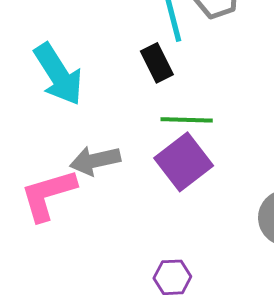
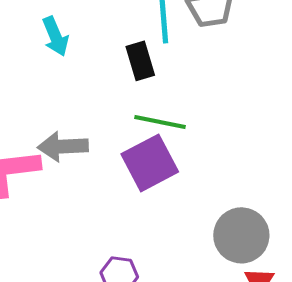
cyan arrow: (58, 74) -> (55, 36), moved, size x0.6

